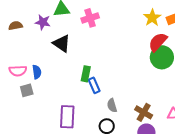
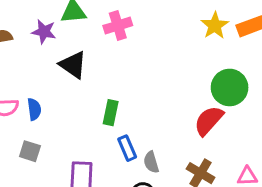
red semicircle: (158, 42) -> (209, 121), moved
blue rectangle: (94, 85) -> (127, 148), moved
gray square: (27, 90) -> (30, 151), moved, turned 32

